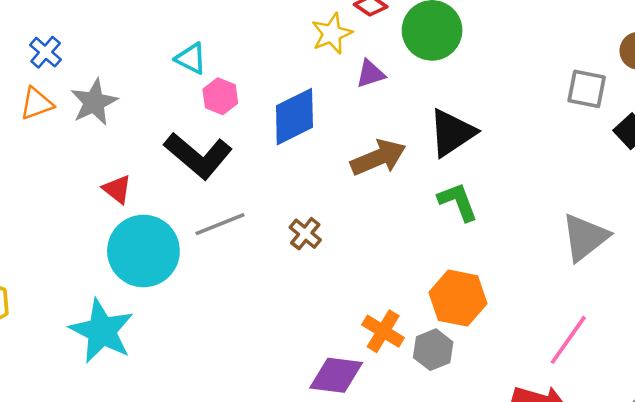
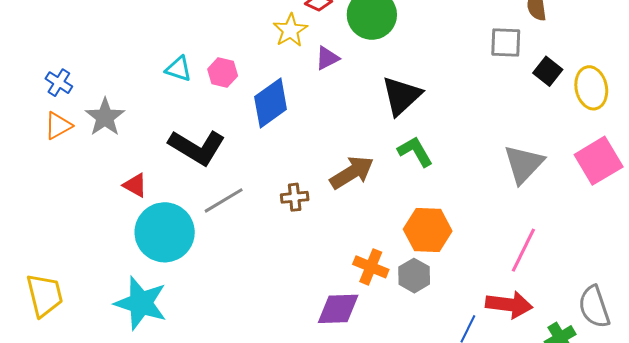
pink hexagon: (220, 96) -> (223, 72), moved
brown arrow: (378, 158) -> (352, 172), moved
brown cross: (305, 234) -> (295, 197), turned -36

